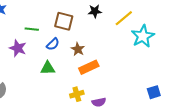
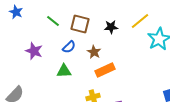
black star: (95, 11) -> (111, 27), moved
green line: (32, 29) -> (53, 21), moved, turned 32

